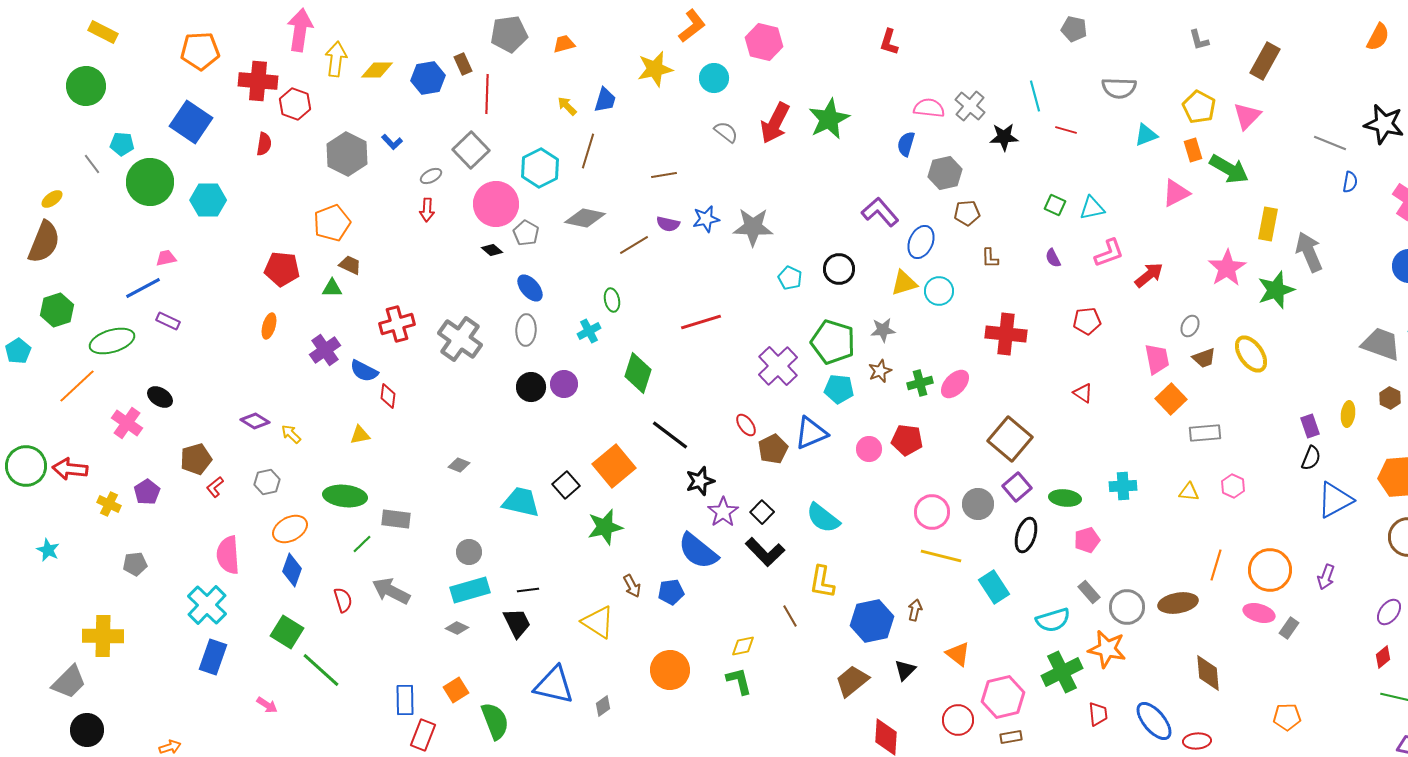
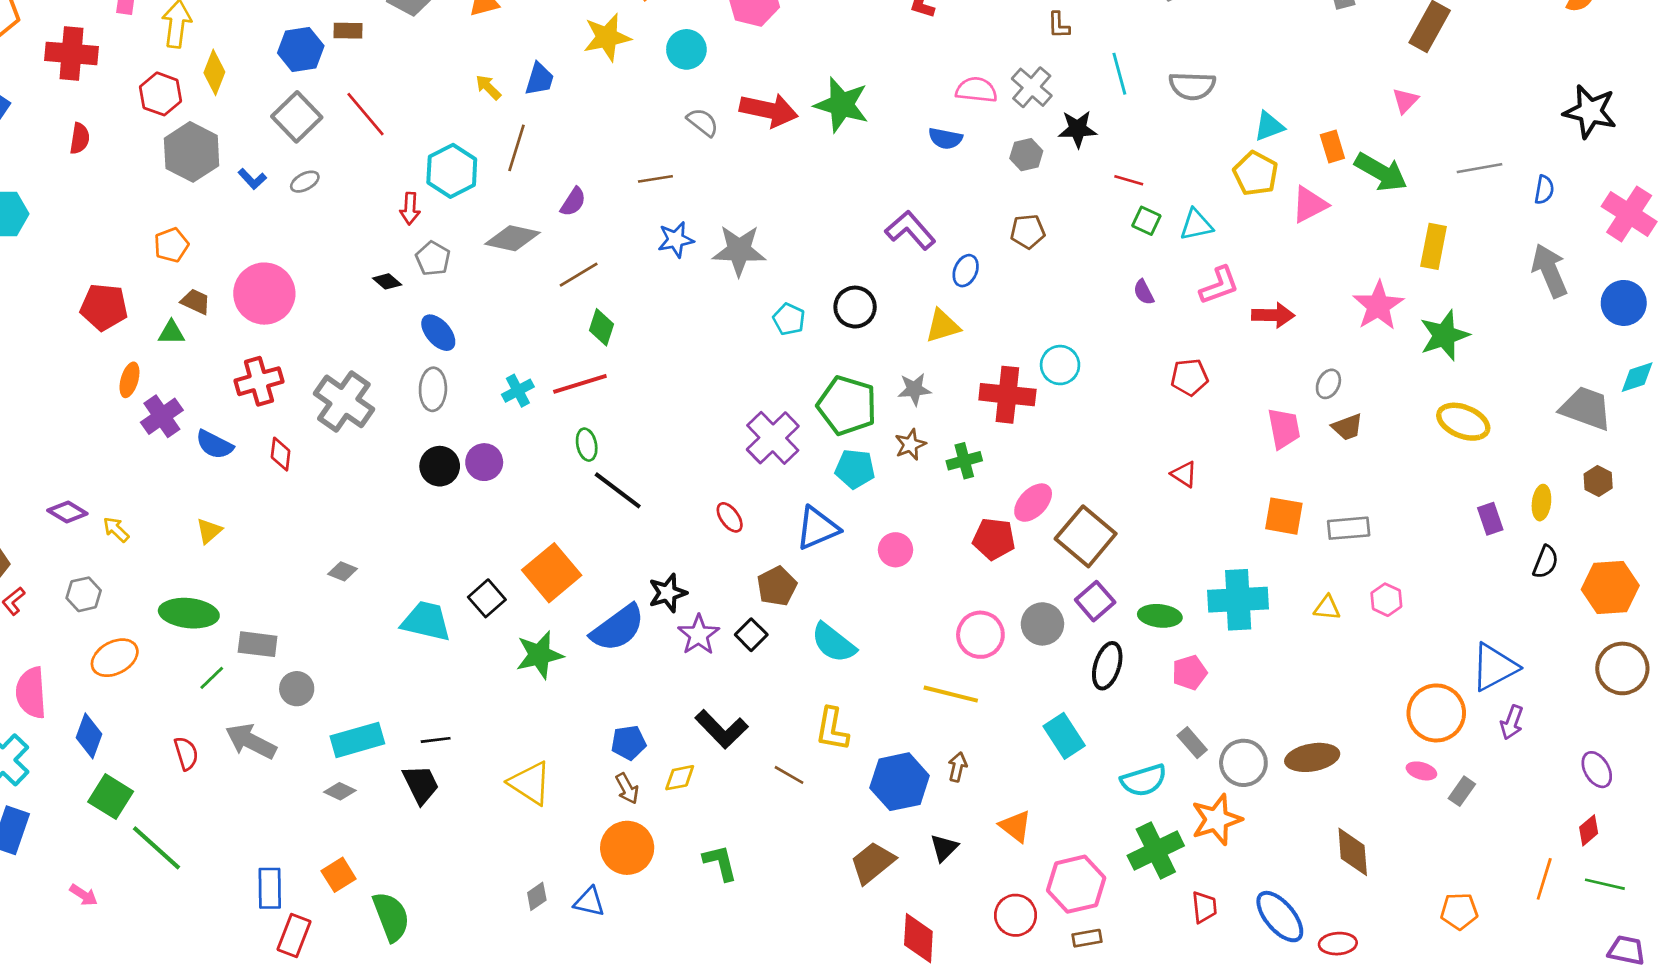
brown rectangle: (463, 64) -> (348, 31), turned -65
yellow diamond: (377, 70) -> (214, 72), moved, turned -68
gray semicircle: (1119, 88) -> (1192, 86), moved
red line: (487, 94) -> (365, 114), moved, turned -42
red hexagon: (295, 104) -> (161, 94), moved
yellow pentagon: (1199, 107) -> (1256, 174), moved
pink triangle: (1247, 116) -> (1405, 101), size x0.7
green star: (829, 119) -> (842, 105), turned -30
red arrow: (775, 123) -> (769, 110), turned -105
red line: (1066, 130) -> (1129, 180), moved
blue L-shape: (392, 142) -> (252, 179), moved
gray line: (1330, 143) -> (1479, 168), moved, turned -32
blue semicircle: (906, 144) -> (945, 138), turned -95
gray square: (471, 150) -> (297, 117), moved
gray hexagon: (945, 173) -> (1026, 155), moved, size x0.7
brown line: (664, 175) -> (655, 179), moved
pink circle: (496, 204) -> (264, 294), moved
red arrow: (427, 210) -> (410, 209), moved
orange pentagon: (332, 223) -> (171, 245), size x0.7
purple semicircle: (668, 224) -> (573, 202), moved, turned -70
blue ellipse: (921, 242) -> (966, 271), size x0.7
gray arrow: (1309, 252) -> (1550, 271), moved
brown L-shape: (990, 258) -> (1059, 25), moved
red arrow: (1149, 275) -> (1273, 315), turned 40
cyan circle: (939, 291) -> (1060, 365), moved
green ellipse: (612, 300) -> (587, 445), moved
red line: (701, 322) -> (580, 384), moved
orange ellipse: (269, 326) -> (129, 380), moved
red cross: (1006, 334) -> (1007, 395), moved
yellow ellipse: (1251, 354) -> (1463, 422), moved, turned -33
green diamond: (638, 373) -> (602, 327), moved, size x0.7
pink ellipse: (955, 384) -> (1033, 503), moved
red diamond: (388, 396) -> (281, 454), moved
orange square: (1171, 399) -> (1284, 516), moved, turned -36
yellow triangle: (360, 435) -> (209, 531), turned -30
black line: (670, 435) -> (618, 490), moved
red pentagon: (907, 440) -> (994, 539), moved
brown pentagon: (773, 449) -> (777, 586), moved
black semicircle: (1311, 458) -> (1546, 562), moved
cyan cross: (1123, 486) -> (1238, 600), size x1.6
blue triangle: (1335, 500) -> (1494, 667), moved
blue semicircle: (698, 551) -> (618, 628), moved, turned -75
gray circle: (469, 552) -> (297, 689), moved
black L-shape: (765, 552) -> (722, 729), moved
yellow line: (941, 556) -> (951, 694), moved
orange line: (1216, 565) -> (1544, 879), moved
blue diamond: (292, 570) -> (89, 736), moved
brown arrow: (632, 586) -> (627, 788), moved
purple ellipse: (1389, 612) -> (1597, 770), turned -68
pink ellipse: (1259, 613) -> (1421, 771), size x0.7
brown line: (790, 616) -> (789, 775), turned -30
yellow diamond: (743, 646) -> (680, 778), moved
orange star: (1107, 649) -> (1216, 819), turned -30
blue triangle: (554, 685) -> (589, 902), moved, size x0.6

